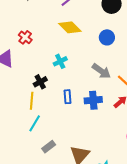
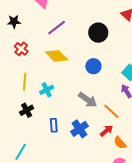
red cross: (25, 37) -> (21, 49), moved
blue cross: (93, 100) -> (79, 129), turned -30
yellow line: (32, 101) -> (25, 82), moved

